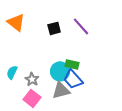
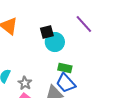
purple line: (81, 26) -> (84, 24), moved
cyan circle: (60, 71) -> (55, 42), moved

